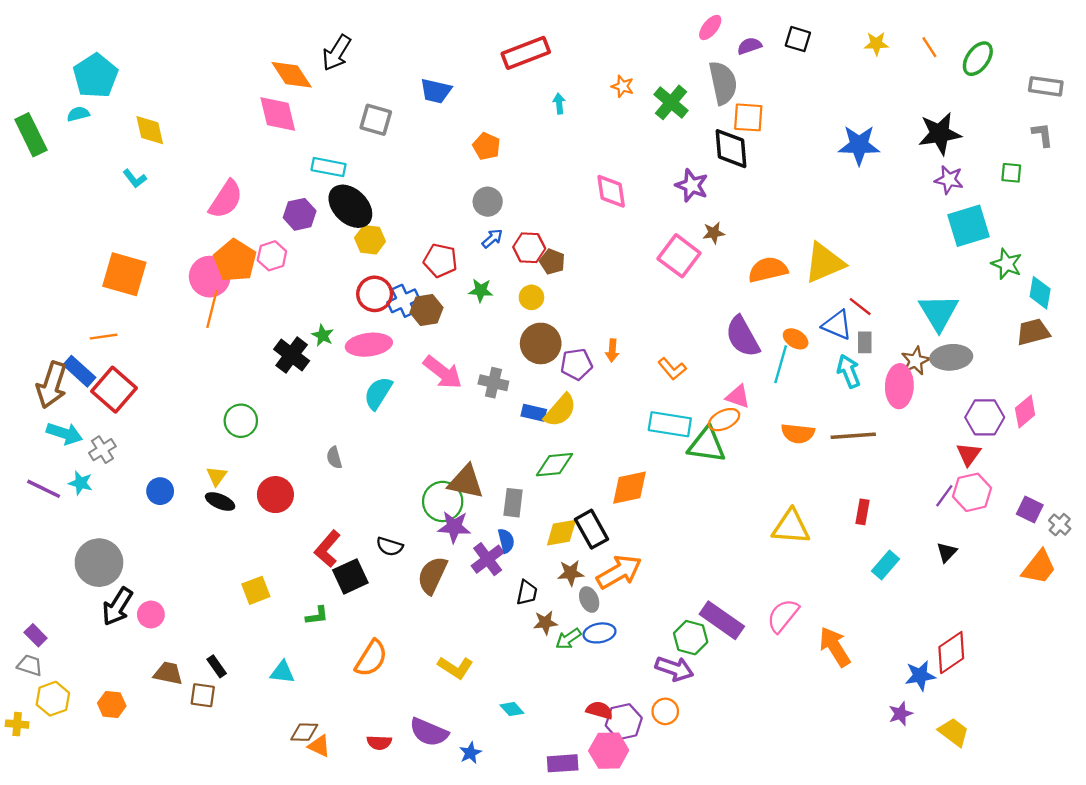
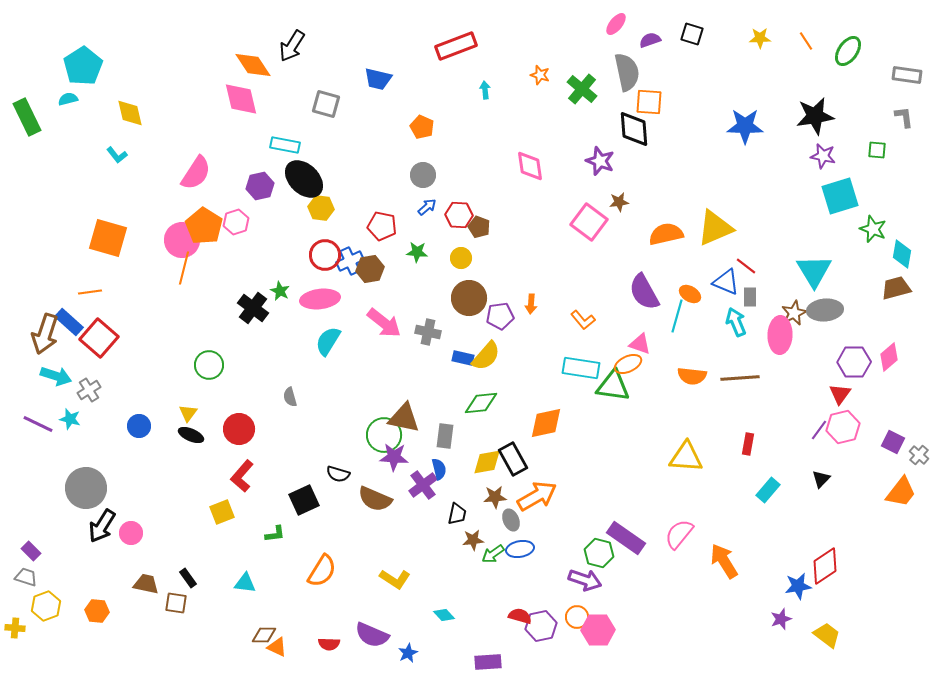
red L-shape: (327, 549) -> (242, 476), moved
brown semicircle: (432, 575) -> (375, 499), turned -92
pink hexagon: (609, 751) -> (598, 630), moved

